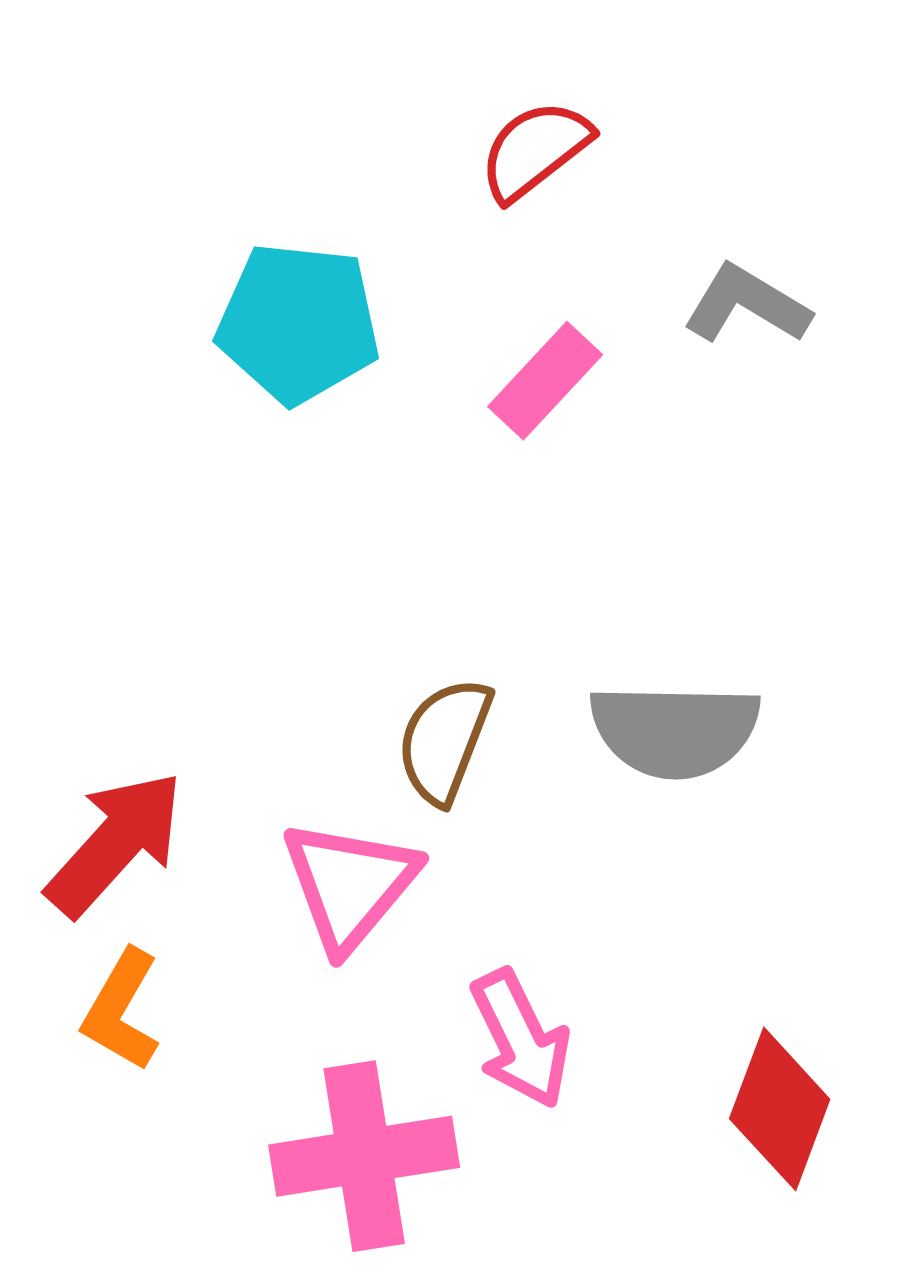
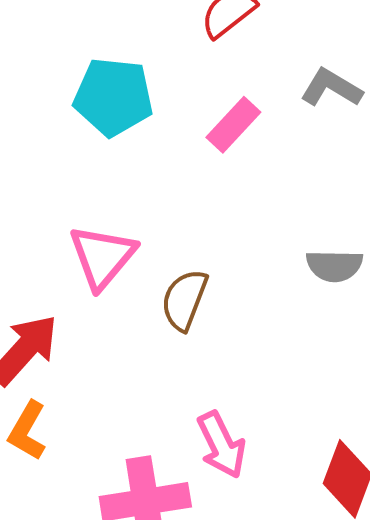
gray semicircle: (675, 730) -> (334, 266), moved, size x0.7
pink triangle: (350, 885) -> (102, 257), moved

